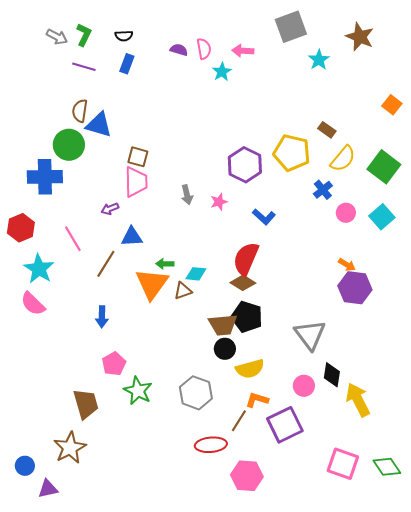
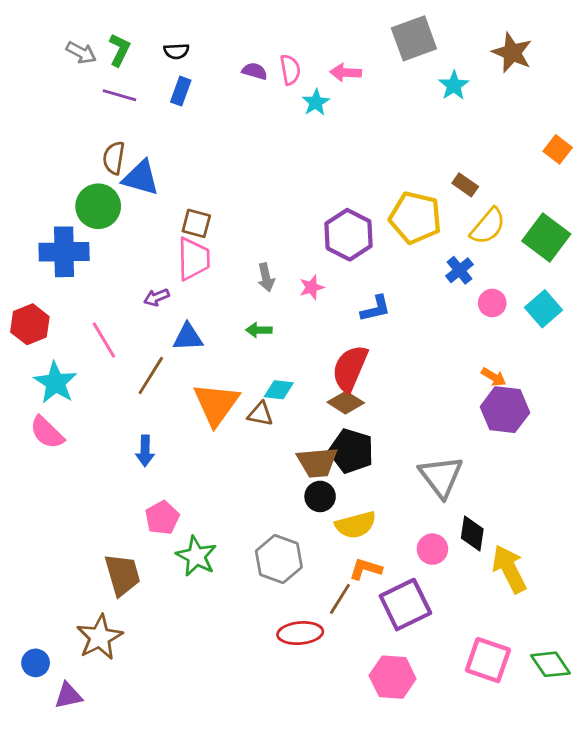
blue L-shape: (264, 217) -> (376, 309), turned -55
green arrow: (165, 264) -> (259, 330), moved
brown triangle: (183, 291) -> (260, 414), turned 30
pink hexagon: (247, 476) -> (393, 677), moved

